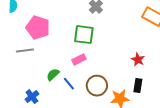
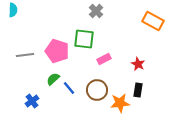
pink pentagon: (38, 28) -> (57, 51), moved
pink rectangle: (79, 60) -> (104, 59), moved

